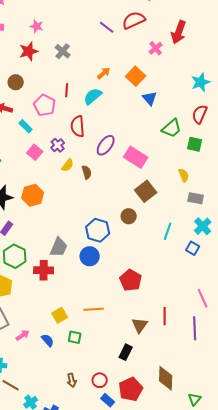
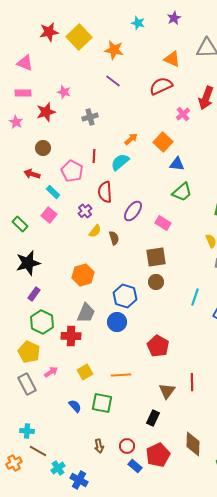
purple line: (107, 27) -> (113, 81), moved
red star: (29, 51) -> (46, 112), moved
gray cross: (63, 51) -> (90, 117), turned 35
blue triangle: (150, 98) -> (177, 164), turned -42
green trapezoid: (172, 128) -> (182, 192), moved
pink square: (35, 152) -> (49, 215), moved
pink rectangle: (136, 157) -> (163, 223), size x0.7
brown square: (146, 191) -> (156, 257), moved, turned 30
orange hexagon: (33, 195) -> (83, 275), moved
yellow square: (60, 315) -> (85, 372), moved
pink arrow: (23, 335) -> (51, 372), moved
green square: (75, 337) -> (102, 403), size x1.5

